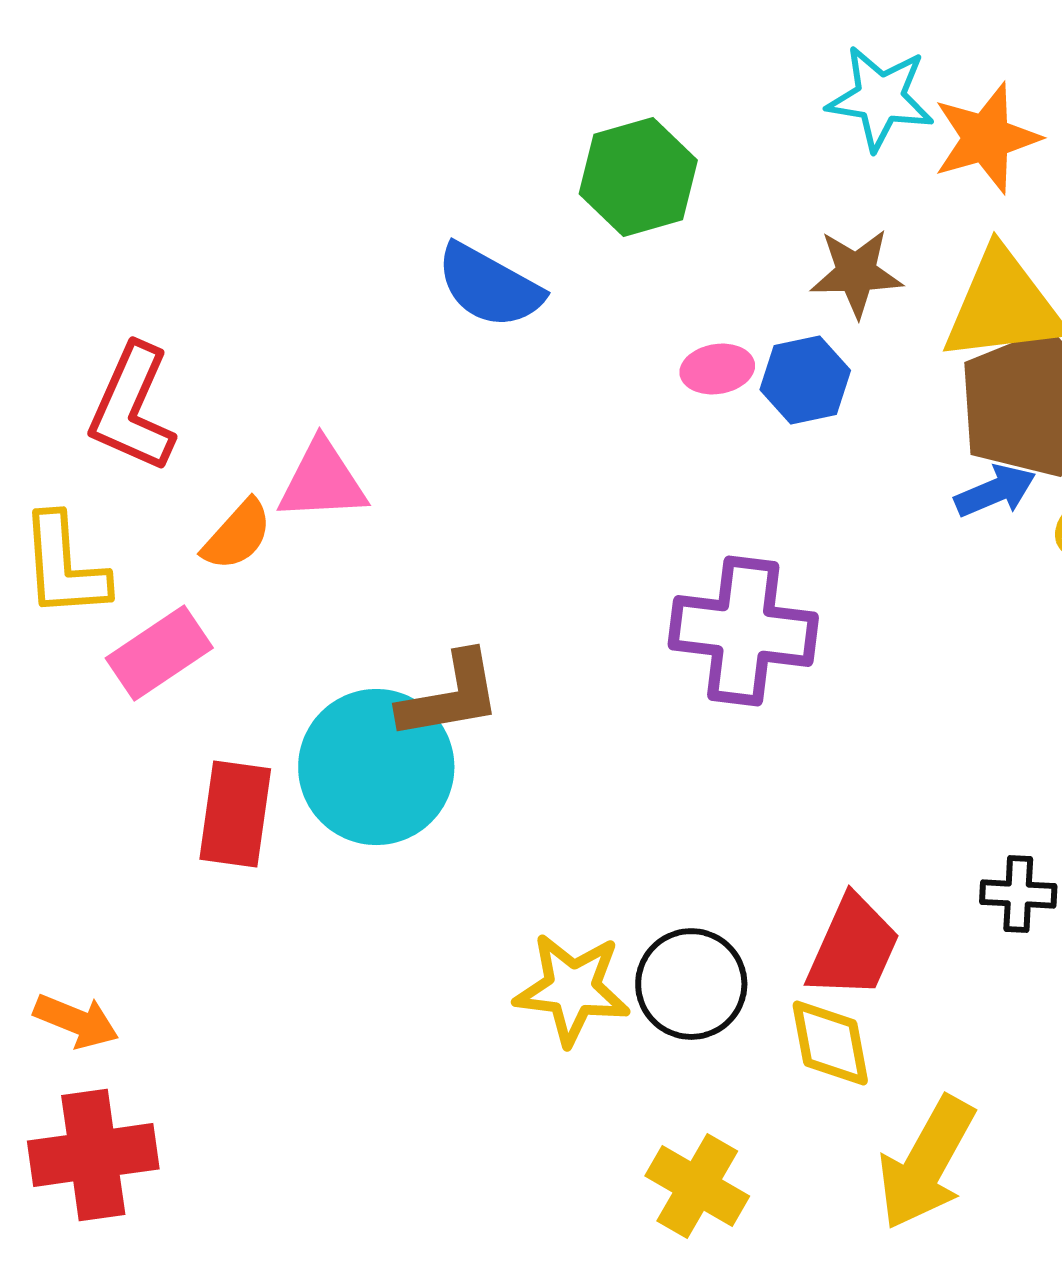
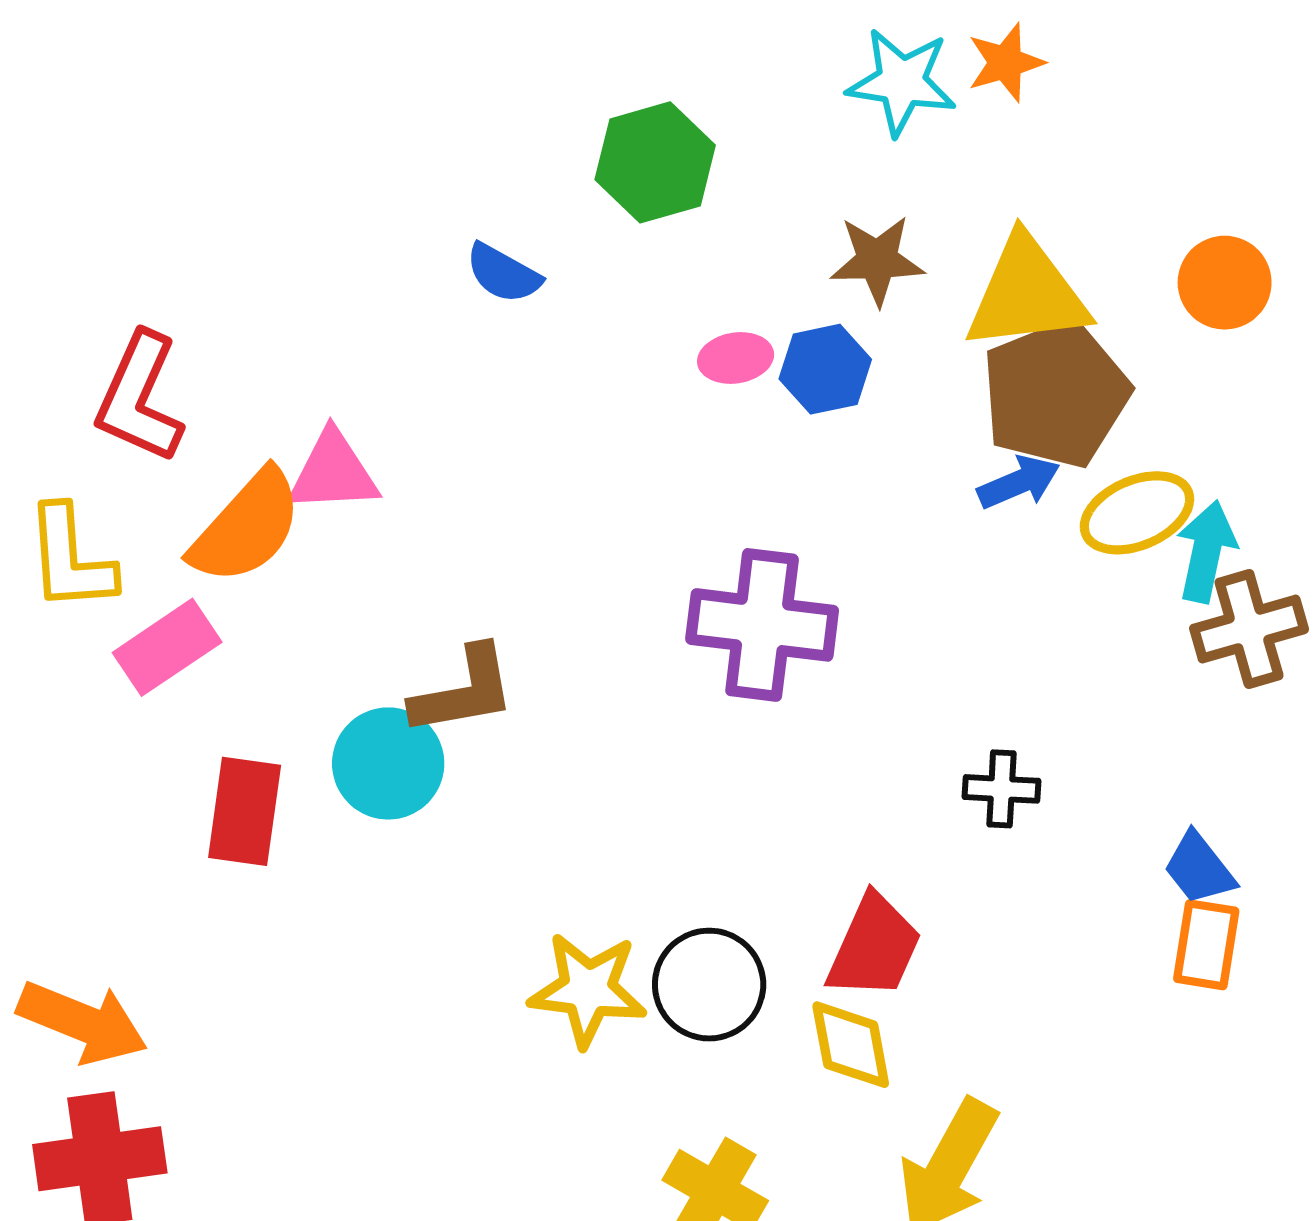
orange star: (986, 138) -> (1006, 63), moved, size x0.7
blue semicircle: (489, 286) -> (503, 273), size x0.7
orange semicircle: (237, 535) -> (247, 527), size x1.6
cyan circle: (376, 767) -> (388, 763), size x0.7
black cross: (1018, 894) -> (1001, 789), moved
orange arrow: (76, 1021) -> (83, 1022), size x1.5

